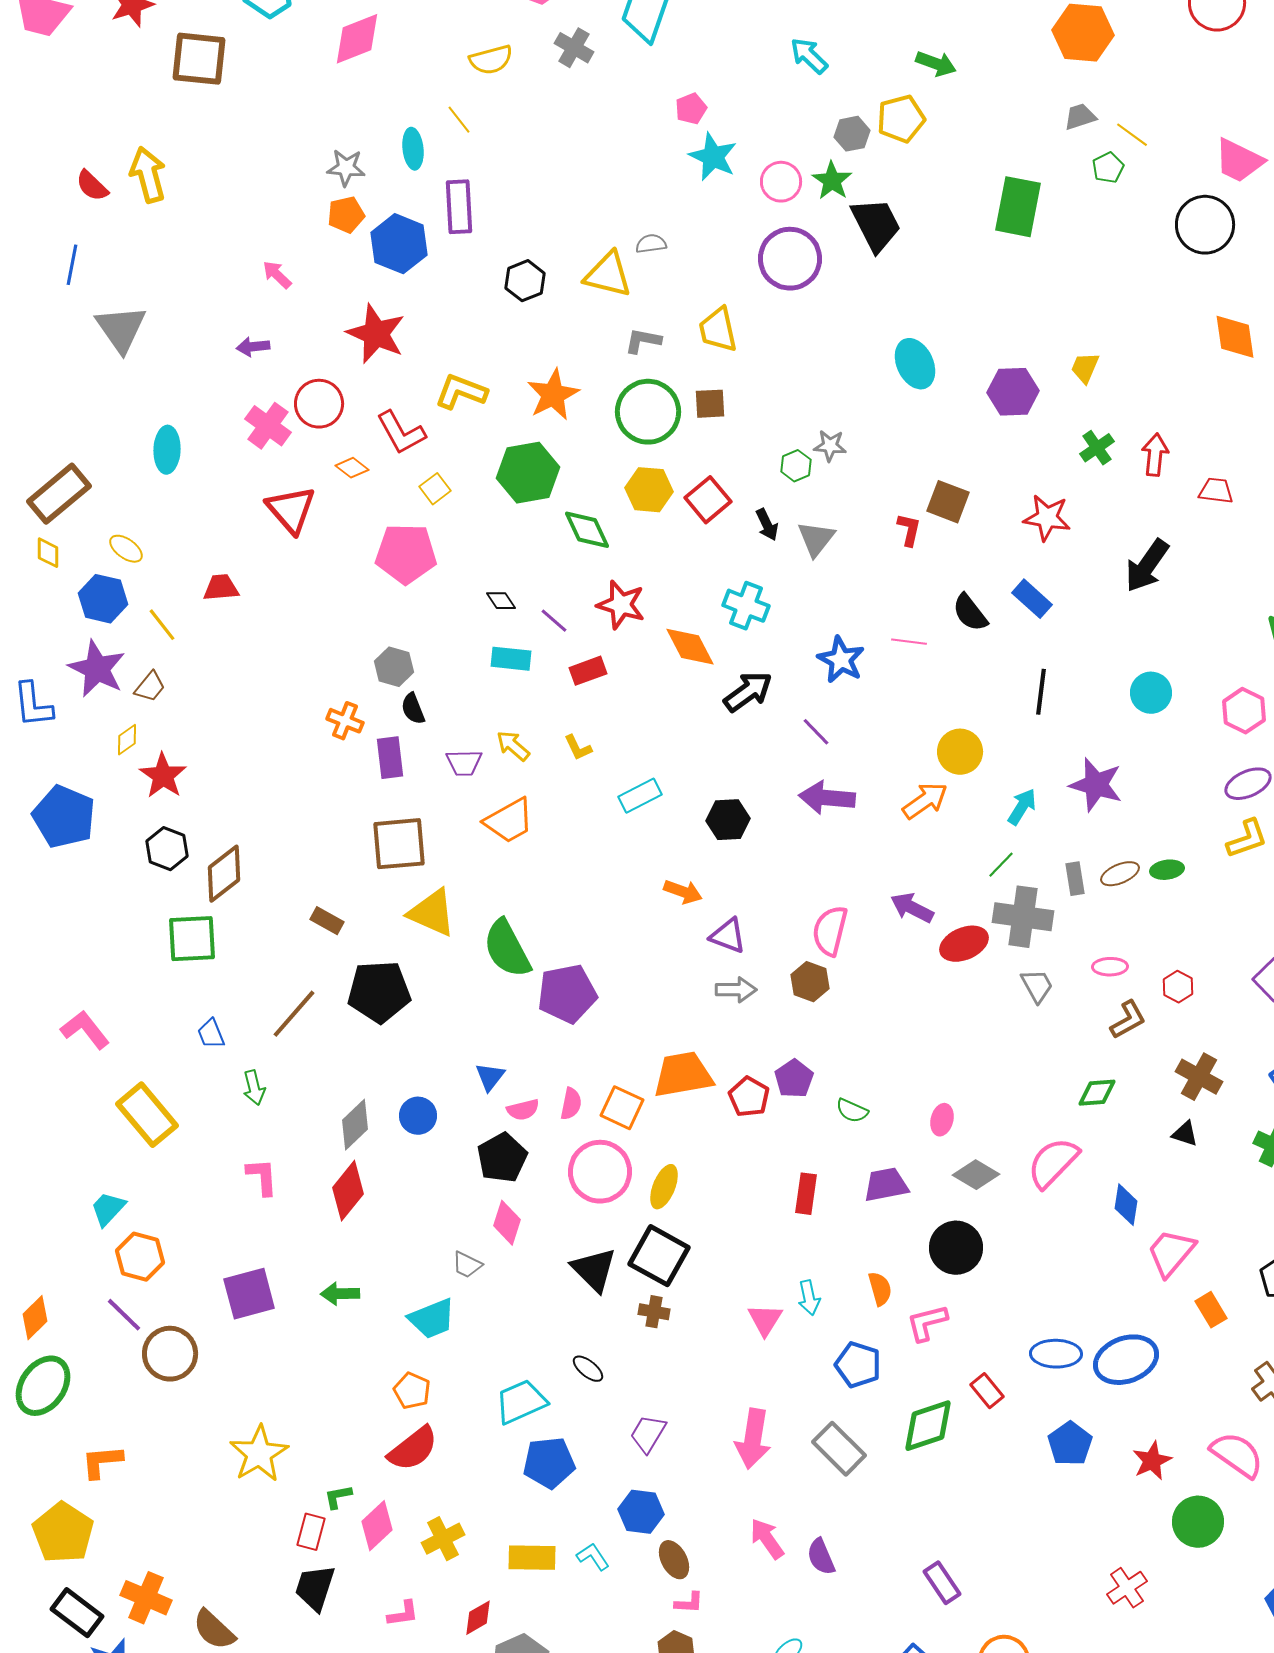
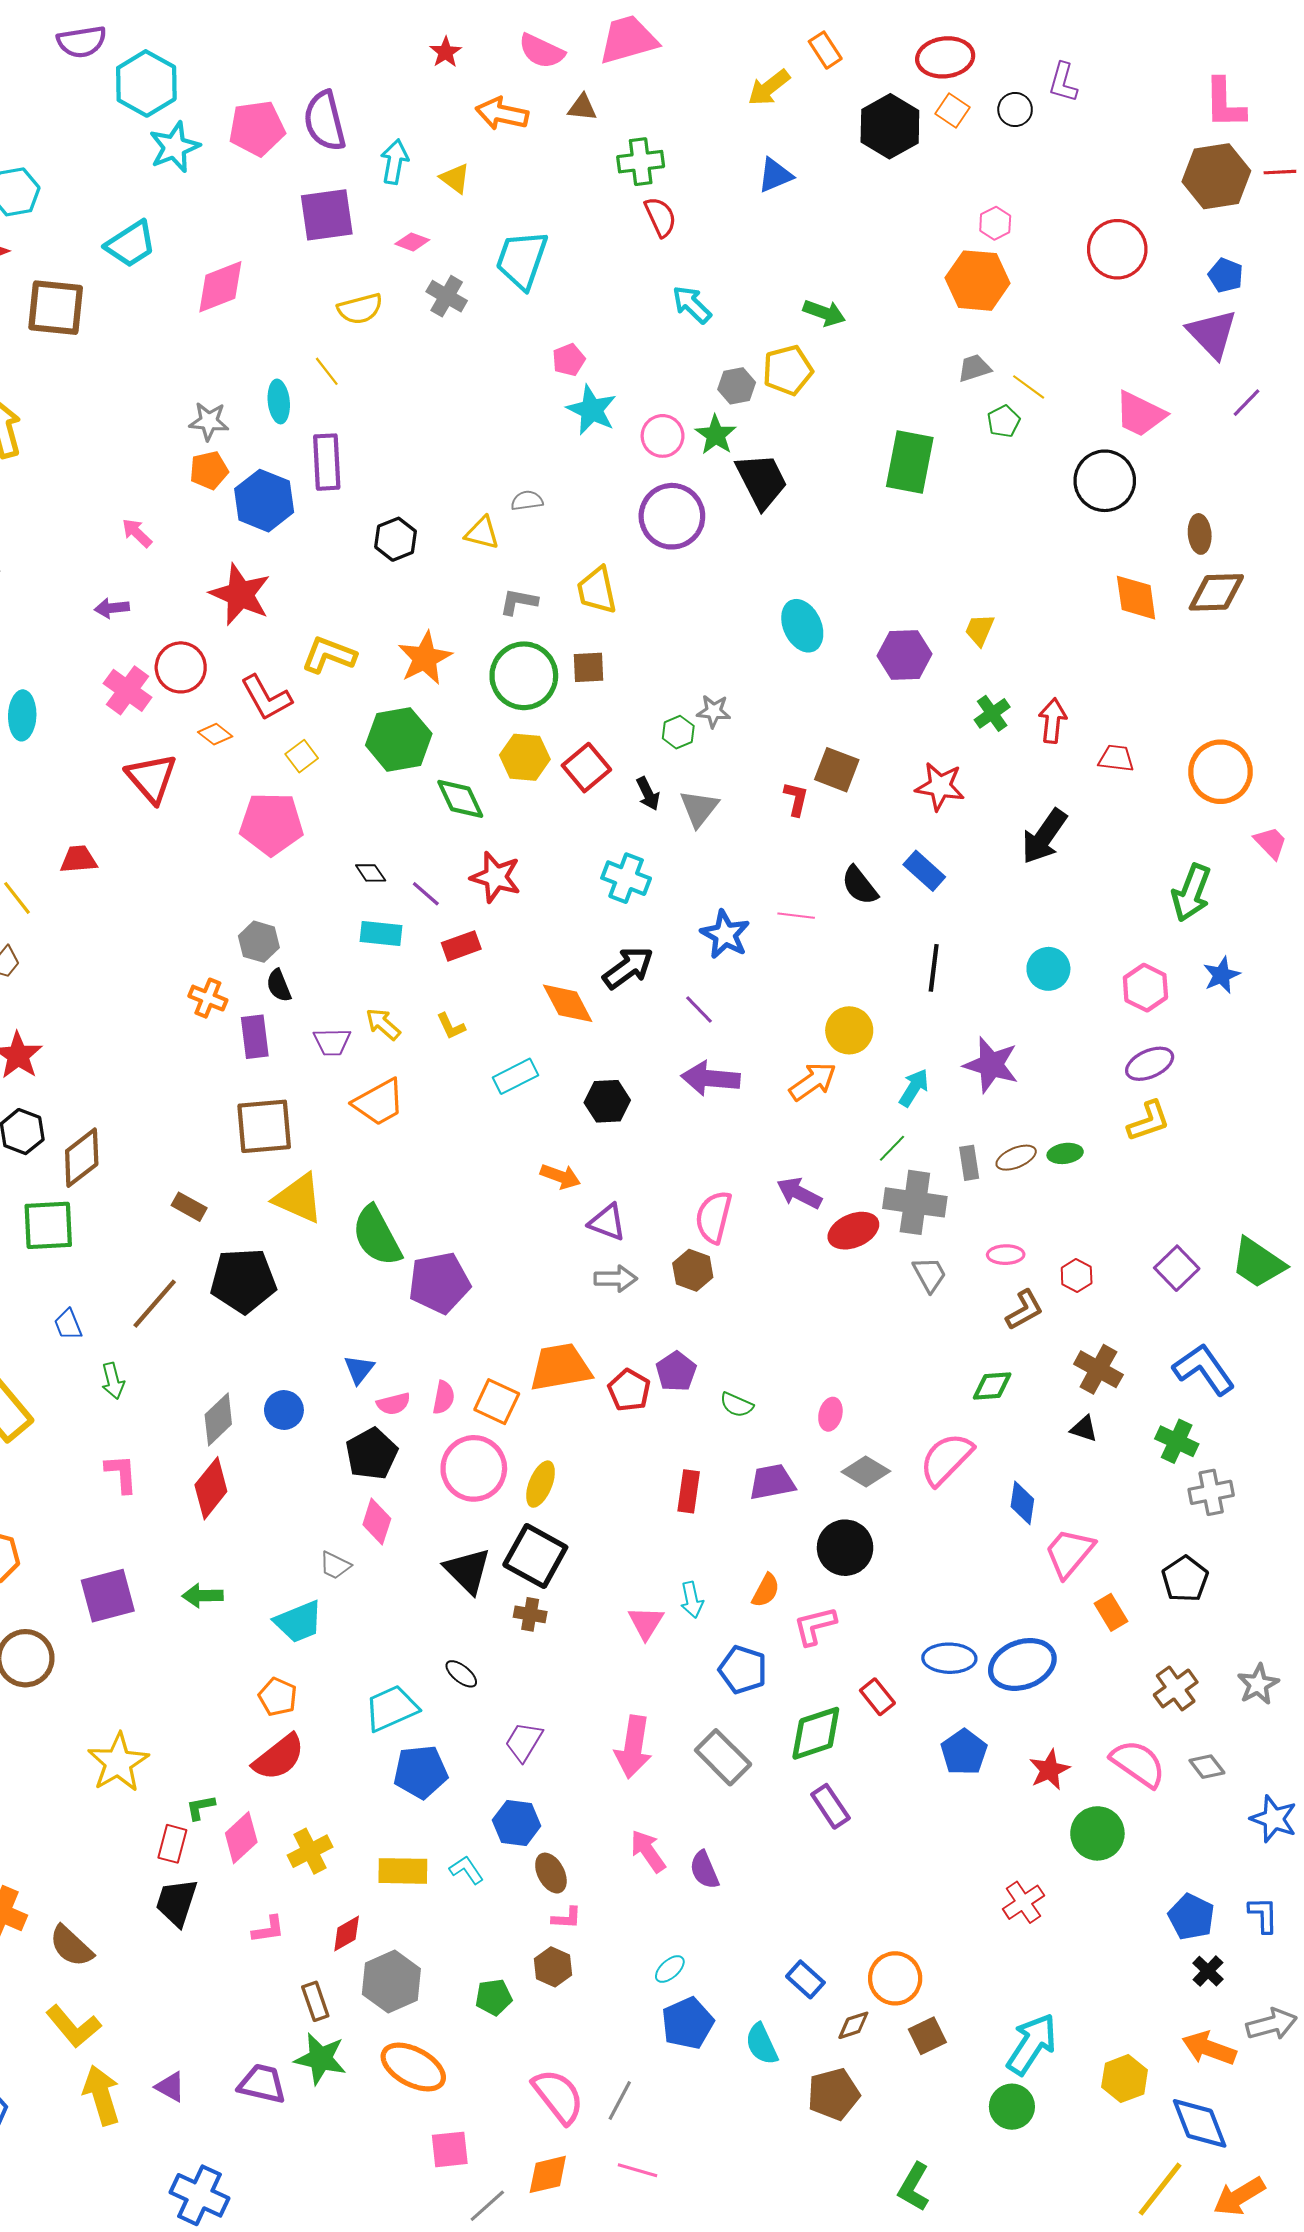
yellow triangle: (608, 275) -> (482, 533), size x0.7
orange diamond: (690, 647) -> (568, 1003), moved
orange semicircle: (880, 1289) -> (766, 1590), turned 44
purple rectangle: (942, 1583) -> (830, 1806), moved

